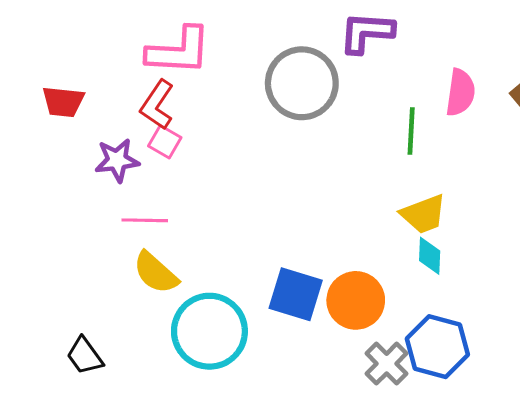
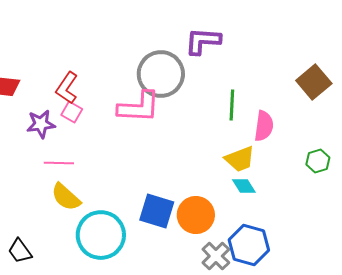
pink L-shape: (179, 51) -> (139, 107), moved
pink semicircle: (460, 93) -> (264, 126), moved
cyan diamond: (430, 256) -> (244, 186), turned -35

